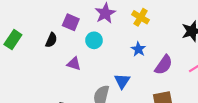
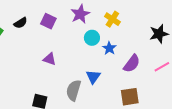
black semicircle: (51, 40) -> (21, 23), moved, turned 32
cyan circle: (94, 40) -> (92, 38), moved

